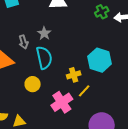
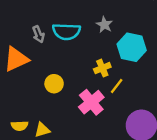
gray star: (44, 33) -> (104, 25), moved
cyan semicircle: (44, 58) -> (66, 32), moved, turned 110

